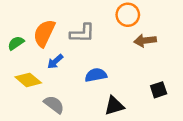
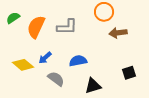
green semicircle: (16, 43) -> (13, 18), moved
blue arrow: (55, 61) -> (45, 58), moved
gray semicircle: (54, 105) -> (56, 79), moved

